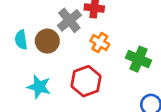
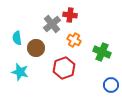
brown circle: (47, 41) -> (36, 48), moved
cyan star: (39, 87) -> (20, 72), moved

